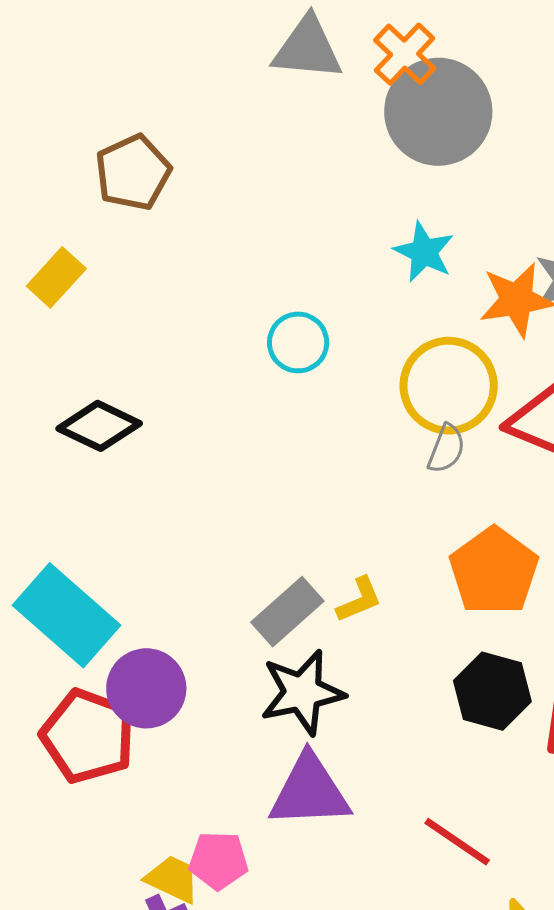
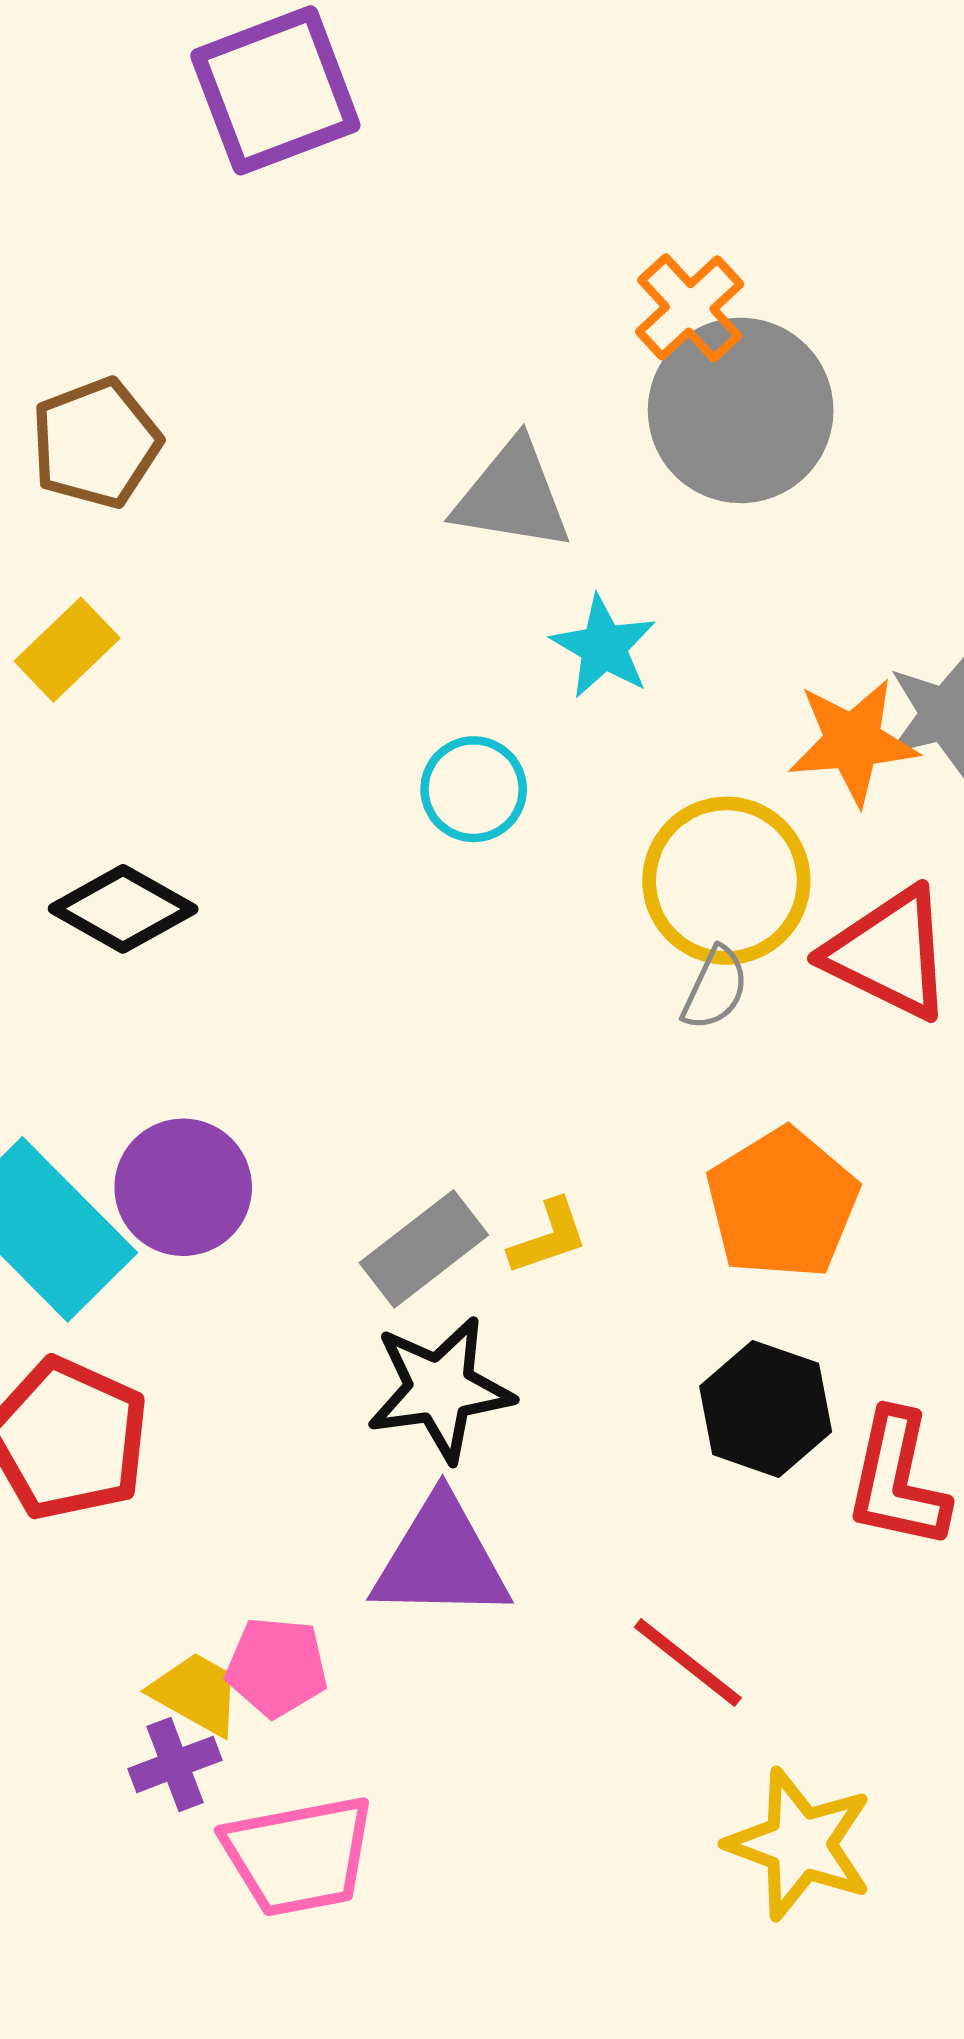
gray triangle: (307, 48) -> (512, 496), moved
brown pentagon: (133, 172) -> (96, 443), moved
cyan star: (424, 252) -> (604, 647), moved
purple circle: (146, 688) -> (183, 1187), moved

